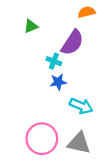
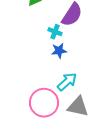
cyan arrow: (81, 106) -> (67, 82), moved, turned -65

